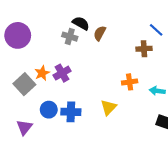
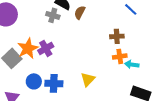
brown cross: (144, 49) -> (117, 36), moved
orange star: (42, 73) -> (28, 48), size x1.5
orange cross: (130, 82) -> (120, 56), moved

